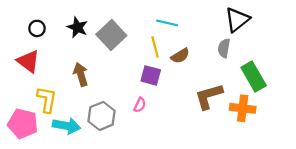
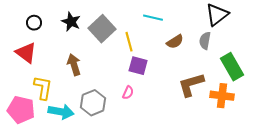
yellow line: (155, 47) -> (129, 42), moved
brown semicircle: (180, 56) -> (175, 42), moved

